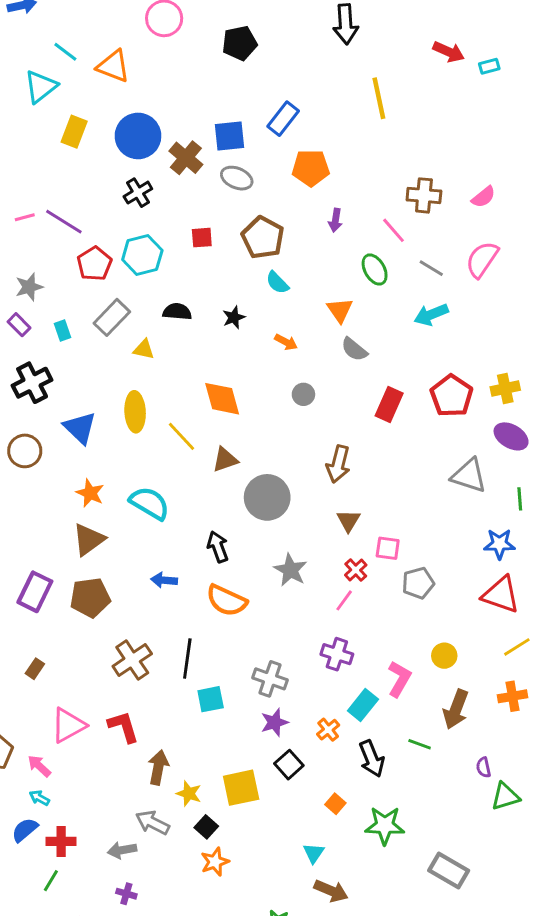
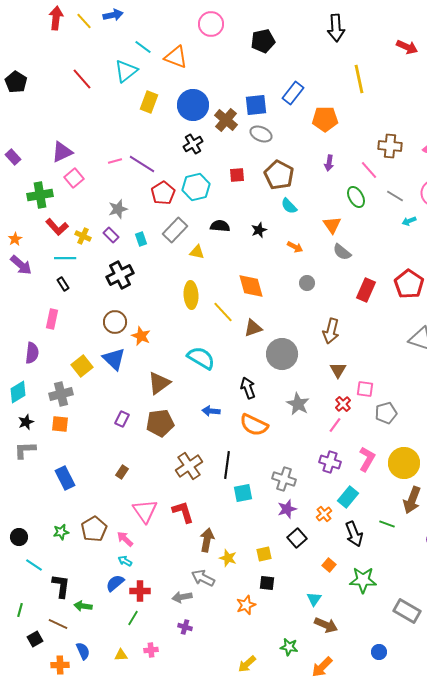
orange pentagon: (311, 168) -> (325, 119), moved
cyan arrow: (431, 315) -> (409, 221), moved, size x0.6
blue triangle: (80, 428) -> (114, 359), moved
orange star: (90, 493) -> (141, 336), moved
purple rectangle: (35, 592) -> (122, 419), size x0.6
yellow circle: (444, 656) -> (404, 463), size x1.8
pink L-shape: (399, 679) -> (367, 459), moved
pink triangle: (68, 725) -> (145, 511), turned -36
yellow square: (241, 788) -> (264, 554), size x0.6
black square: (206, 827) -> (267, 583), moved, turned -35

